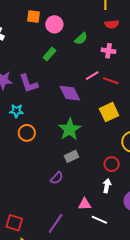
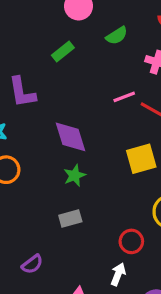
purple diamond: (70, 93) -> (71, 137), moved
green star: (70, 129) -> (75, 176), size x0.6
purple semicircle: (57, 178) -> (32, 264), moved

